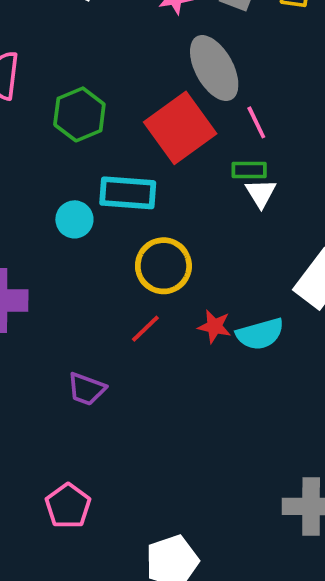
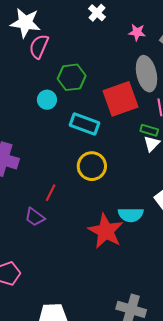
cyan circle: (74, 219) -> (47, 100), moved
red star: (214, 326) -> (106, 231), moved, size x2.0
red line: (145, 329) -> (51, 193), moved, turned -36

